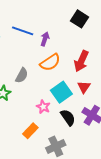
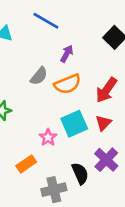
blue line: (23, 31) -> (46, 21), moved
gray semicircle: (22, 75) -> (39, 76), moved
black semicircle: (68, 117) -> (80, 173), moved

